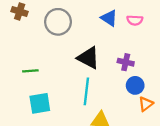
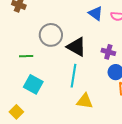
gray circle: (58, 22) -> (51, 35), moved
cyan square: (40, 103) -> (33, 84), turned 36

